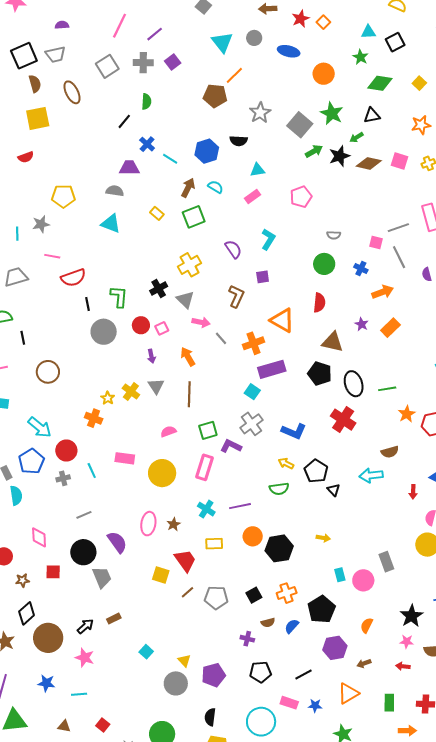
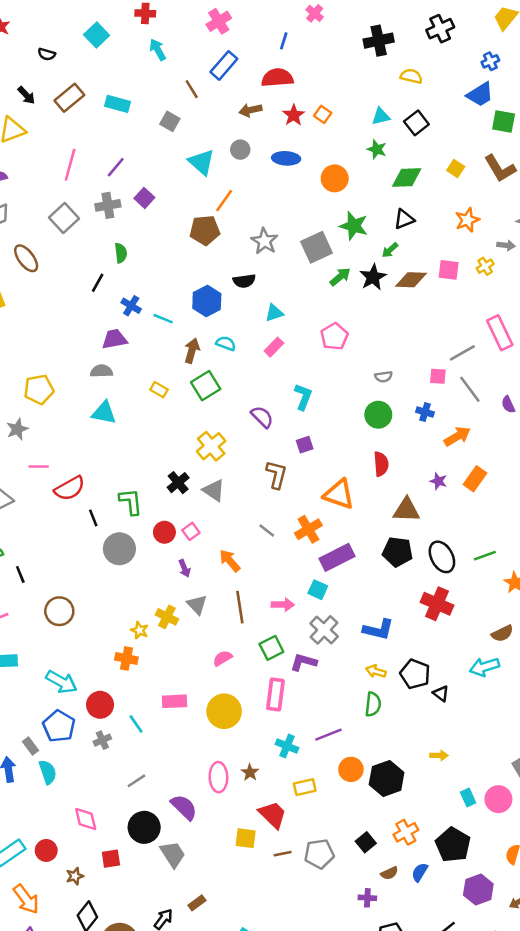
gray square: (300, 125) -> (316, 247), turned 35
pink arrow: (201, 322) -> (283, 605), moved
green semicircle: (279, 489) -> (373, 704), turned -66
brown line: (188, 592) -> (283, 854), turned 40

